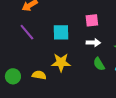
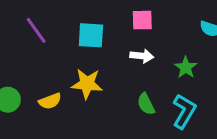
green semicircle: (99, 64) -> (146, 104), moved
yellow semicircle: (39, 75) -> (50, 101), turned 144

